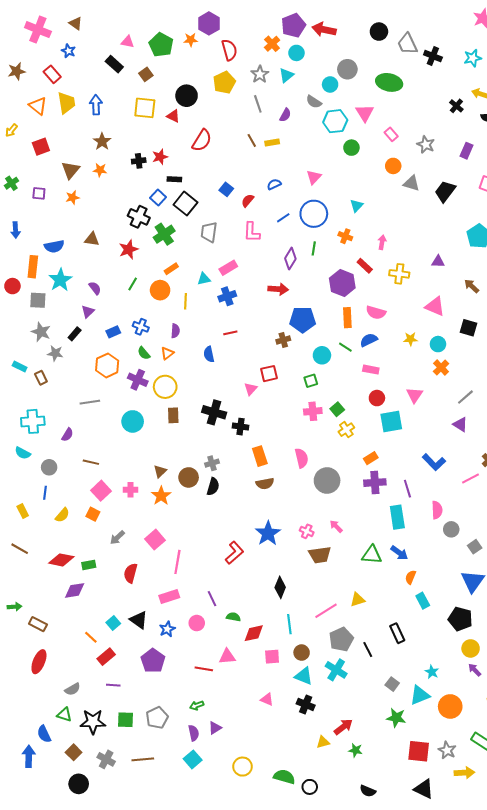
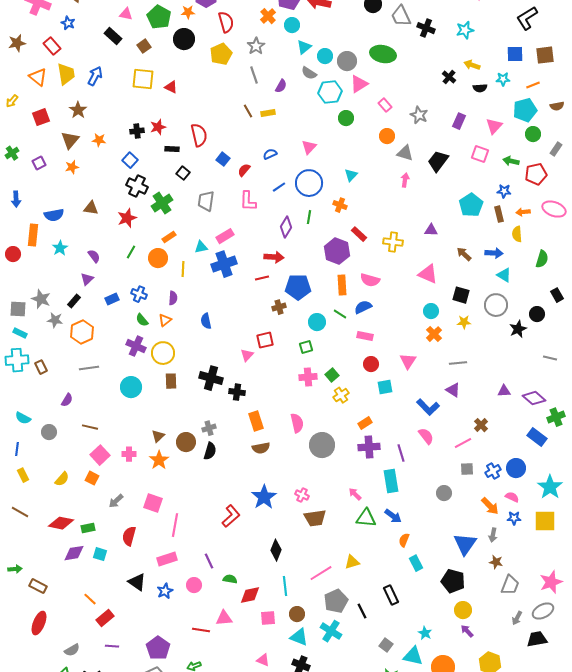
gray circle: (347, 69) -> (347, 61), moved
cyan triangle: (286, 75) -> (304, 47), moved
black circle: (187, 96) -> (184, 39), moved
blue arrow: (96, 105) -> (95, 76), turned 30
pink triangle: (365, 113) -> (359, 84), turned 30
red semicircle: (202, 140) -> (199, 135), moved, turned -45
brown star: (102, 142) -> (78, 110), moved
purple square: (39, 193) -> (39, 163), turned -32
blue square: (158, 197) -> (130, 160), moved
black square: (186, 204) -> (183, 173), size x0.6
pink arrow: (382, 242) -> (405, 180), moved
cyan star: (60, 280) -> (60, 248), size x0.7
blue cross: (227, 296) -> (224, 264), size x1.4
gray square: (38, 300) -> (18, 309), moved
red line: (230, 333) -> (262, 278), moved
yellow star: (411, 339) -> (464, 322), moved
orange hexagon: (107, 365) -> (82, 332), moved
brown rectangle: (41, 378) -> (41, 367), moved
gray line: (465, 397) -> (458, 363), turned 36
cyan cross: (33, 421) -> (17, 360), moved
cyan square: (391, 421) -> (385, 387), size x0.7
blue L-shape: (434, 462) -> (428, 407), moved
blue line: (45, 493) -> (17, 449), moved
pink semicircle: (437, 510) -> (426, 436), moved, turned -36
pink arrow: (336, 526) -> (355, 494), moved
pink square: (155, 540) -> (153, 503), turned -30
gray square: (475, 547) -> (467, 469), moved, turned 32
cyan square: (113, 623) -> (100, 554), moved, turned -32
purple pentagon: (153, 661) -> (158, 648), moved
cyan triangle: (420, 695) -> (413, 656), turned 35

